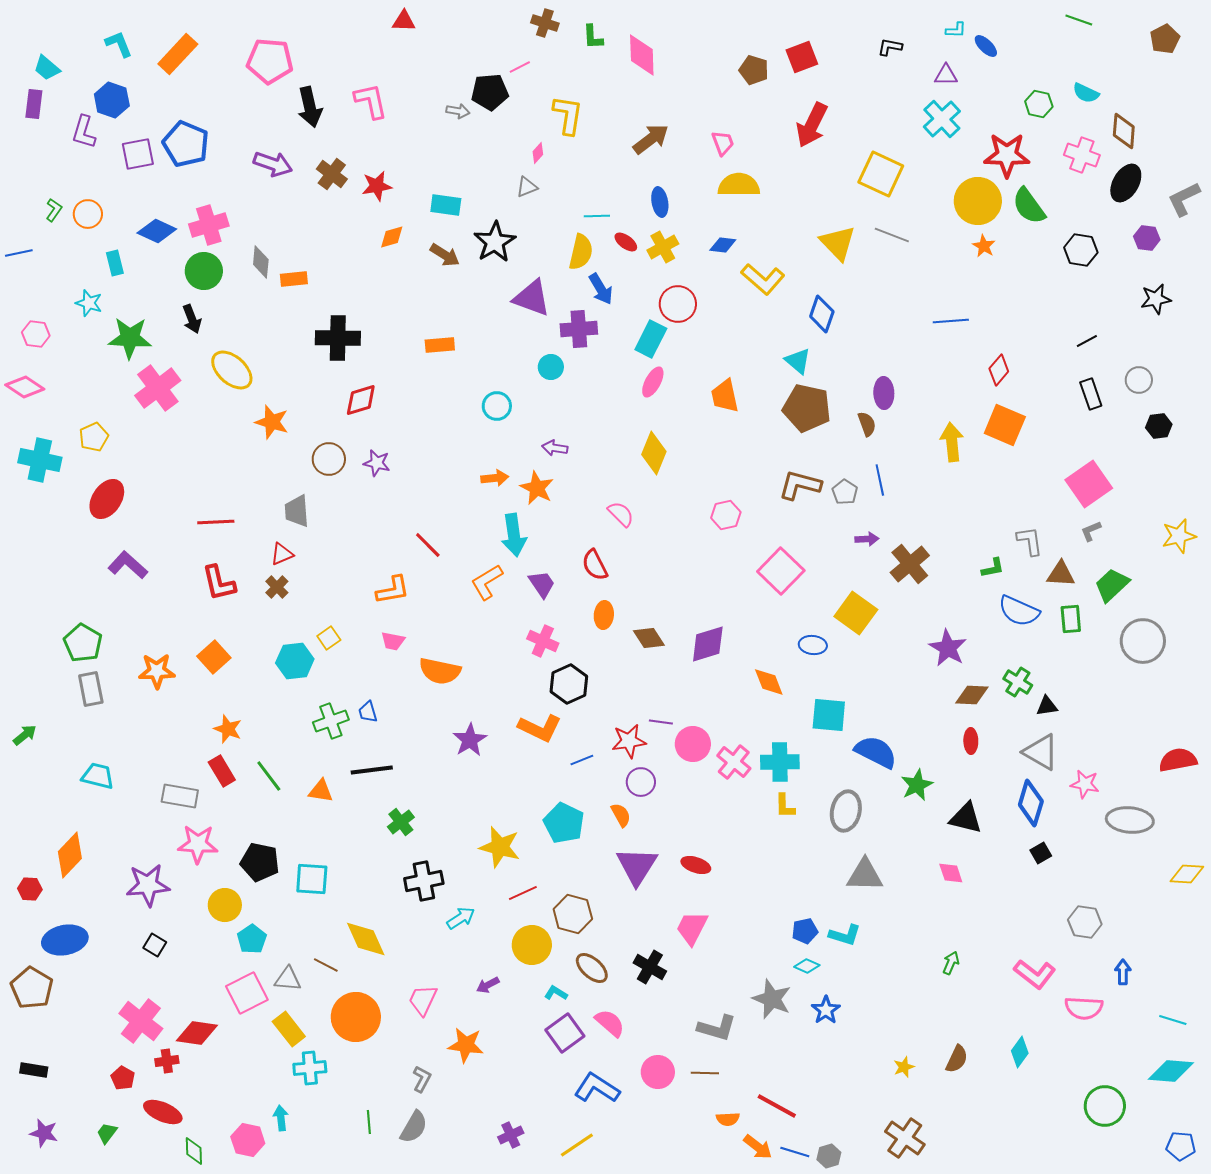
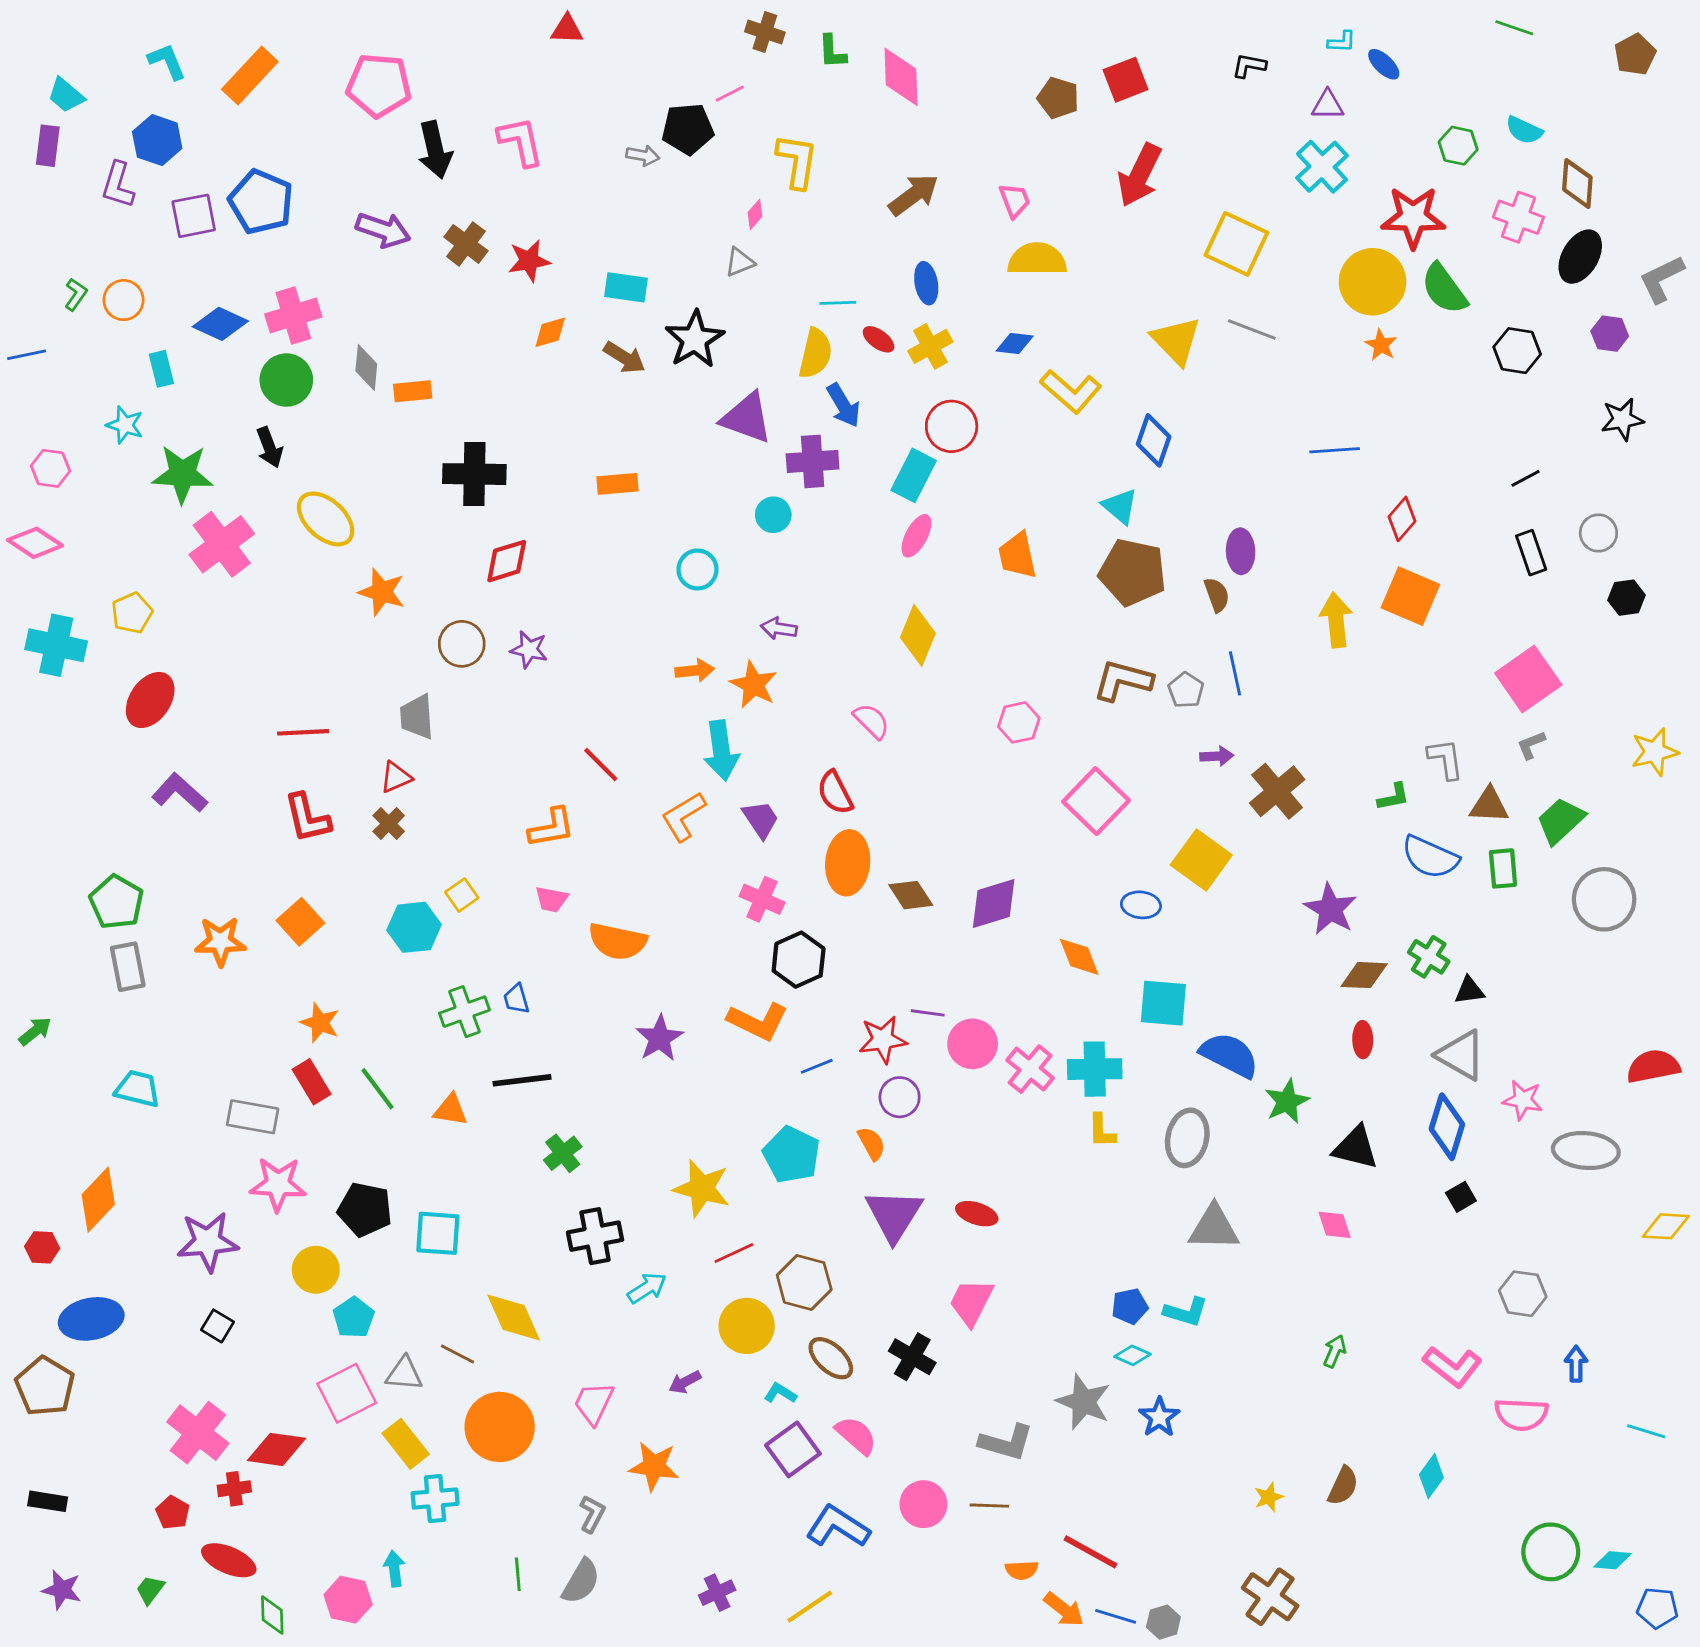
orange ellipse: (604, 615) -> (848, 863), size x1.6
cyan diamond: (1171, 1071) -> (1613, 1560), moved, size x0.6

